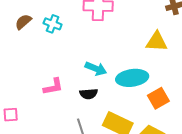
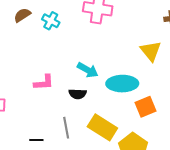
yellow triangle: (157, 42) -> (151, 51), turned 40

